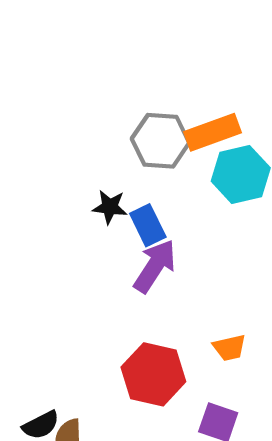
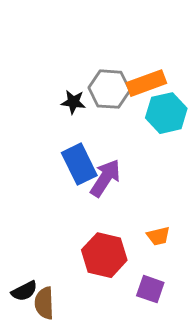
black star: (110, 207) -> (73, 102), moved
blue rectangle: (148, 225) -> (79, 164), moved, size x1.4

